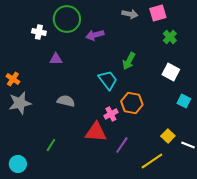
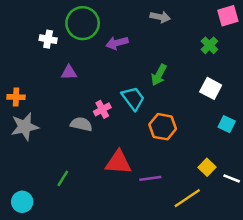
pink square: (158, 13) -> (228, 16), moved
orange cross: (13, 79) -> (16, 97), turned -32
pink cross: (111, 114) -> (102, 109), moved
purple line: (122, 145) -> (150, 178), turned 48

